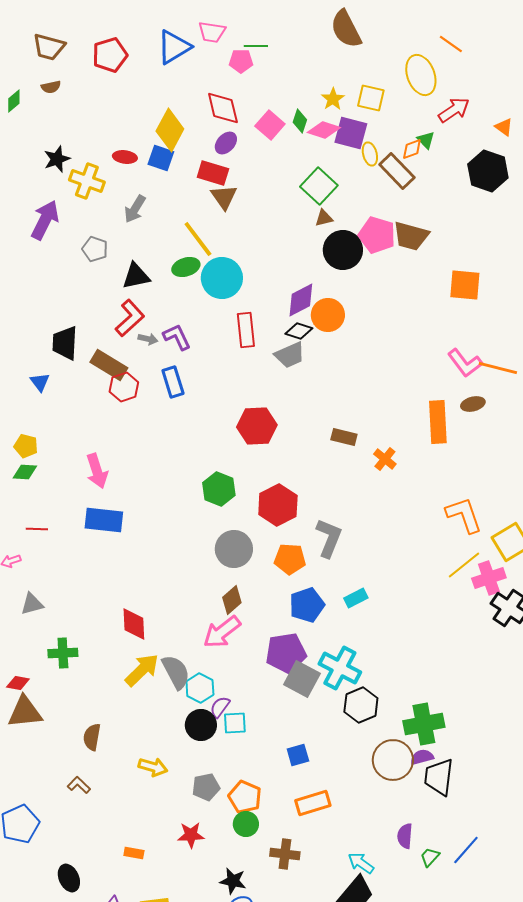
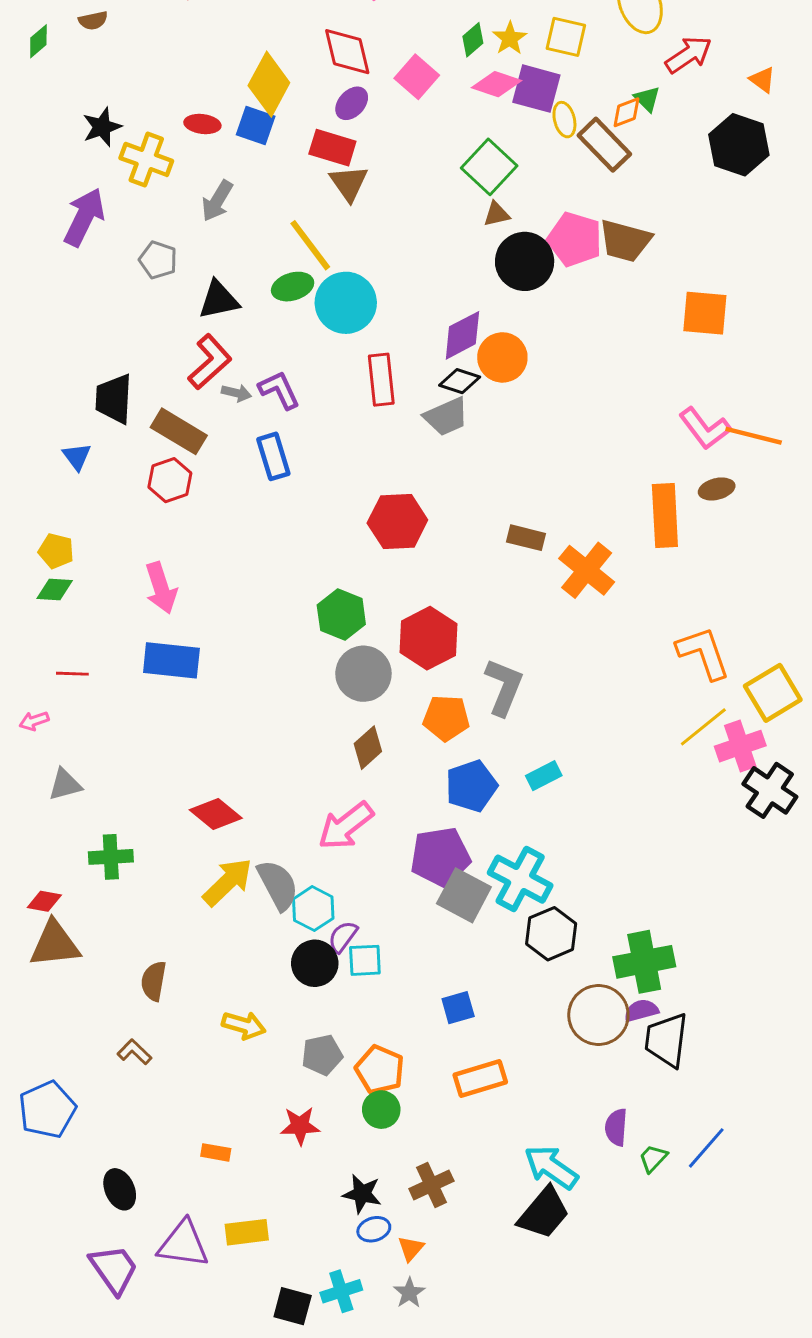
green diamond: (300, 121) -> (473, 40), moved, turned 30
red hexagon: (124, 387) -> (170, 480), moved
orange cross: (385, 459) -> (587, 570), size x1.6
gray circle: (234, 549) -> (363, 674), moved
brown diamond: (232, 600) -> (368, 748), moved
red diamond: (134, 624) -> (216, 814), turned -48
brown cross: (285, 854) -> (431, 1185), moved, turned -32
cyan arrow: (361, 863) -> (551, 1167), size x1.4

